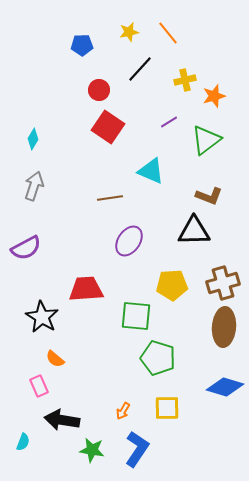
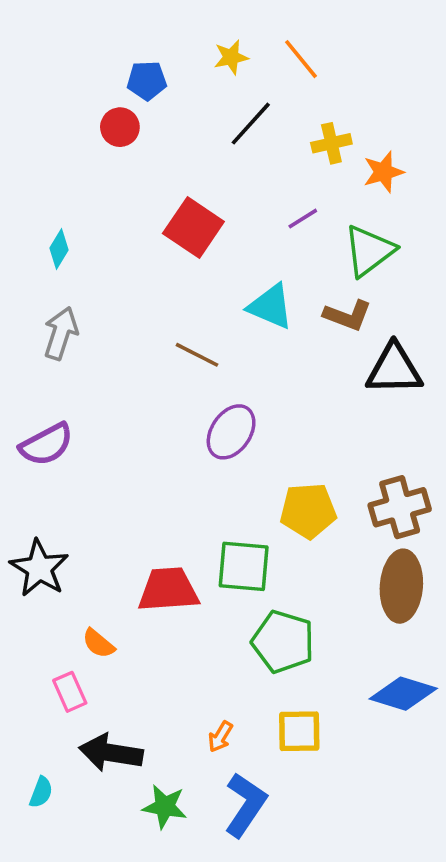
red circle: (99, 90) -> (120, 127), moved
brown L-shape: (209, 196) -> (348, 315), moved
brown line: (110, 198) -> (197, 355), turned 35
black triangle: (194, 231) -> (394, 369), moved
red trapezoid: (86, 289) -> (168, 590), moved
black star: (42, 317) -> (39, 568), moved

